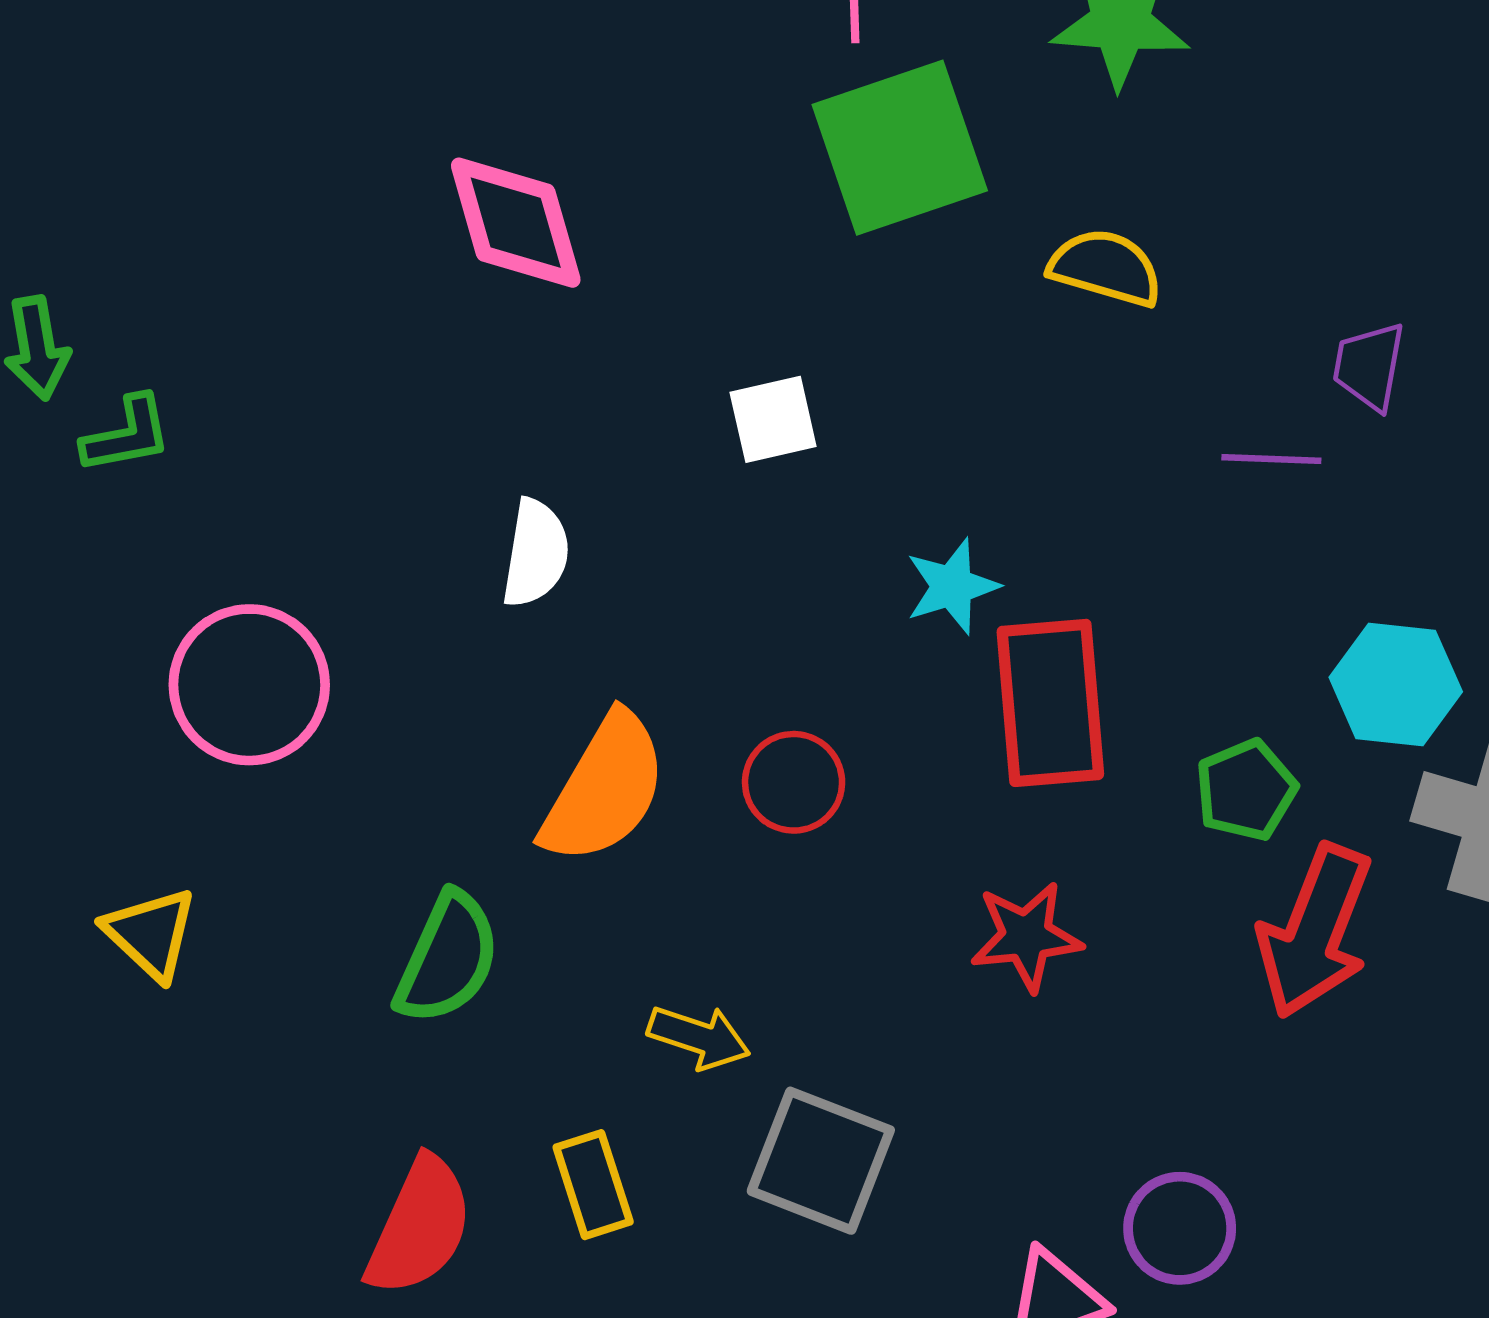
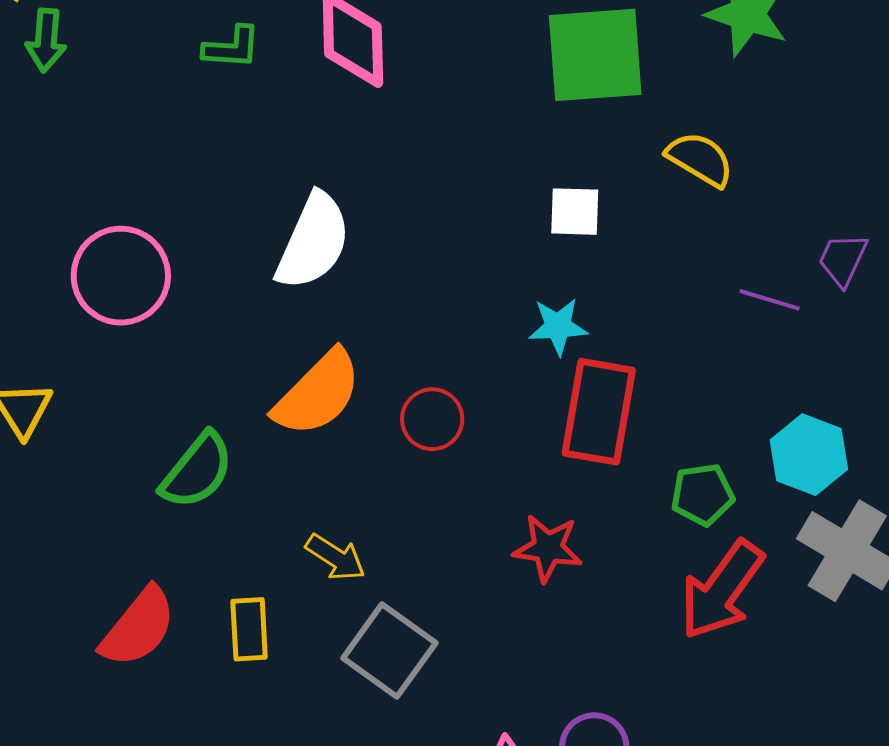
white square: (773, 419) -> (575, 212), moved
green L-shape: (127, 435) -> (232, 48), moved
white semicircle: (536, 553) -> (313, 241), size x1.5

